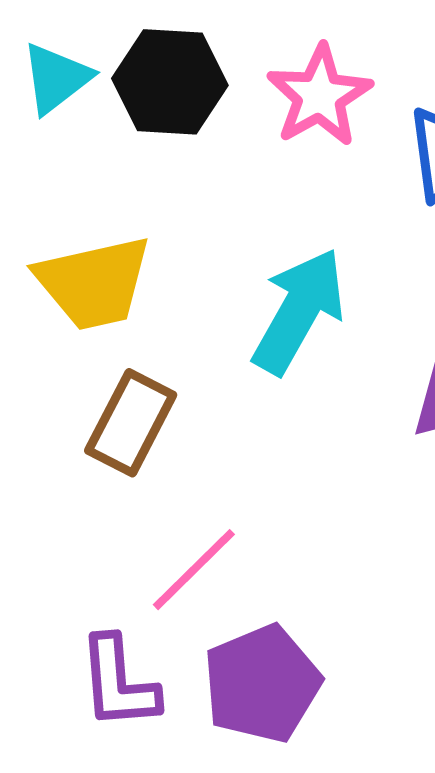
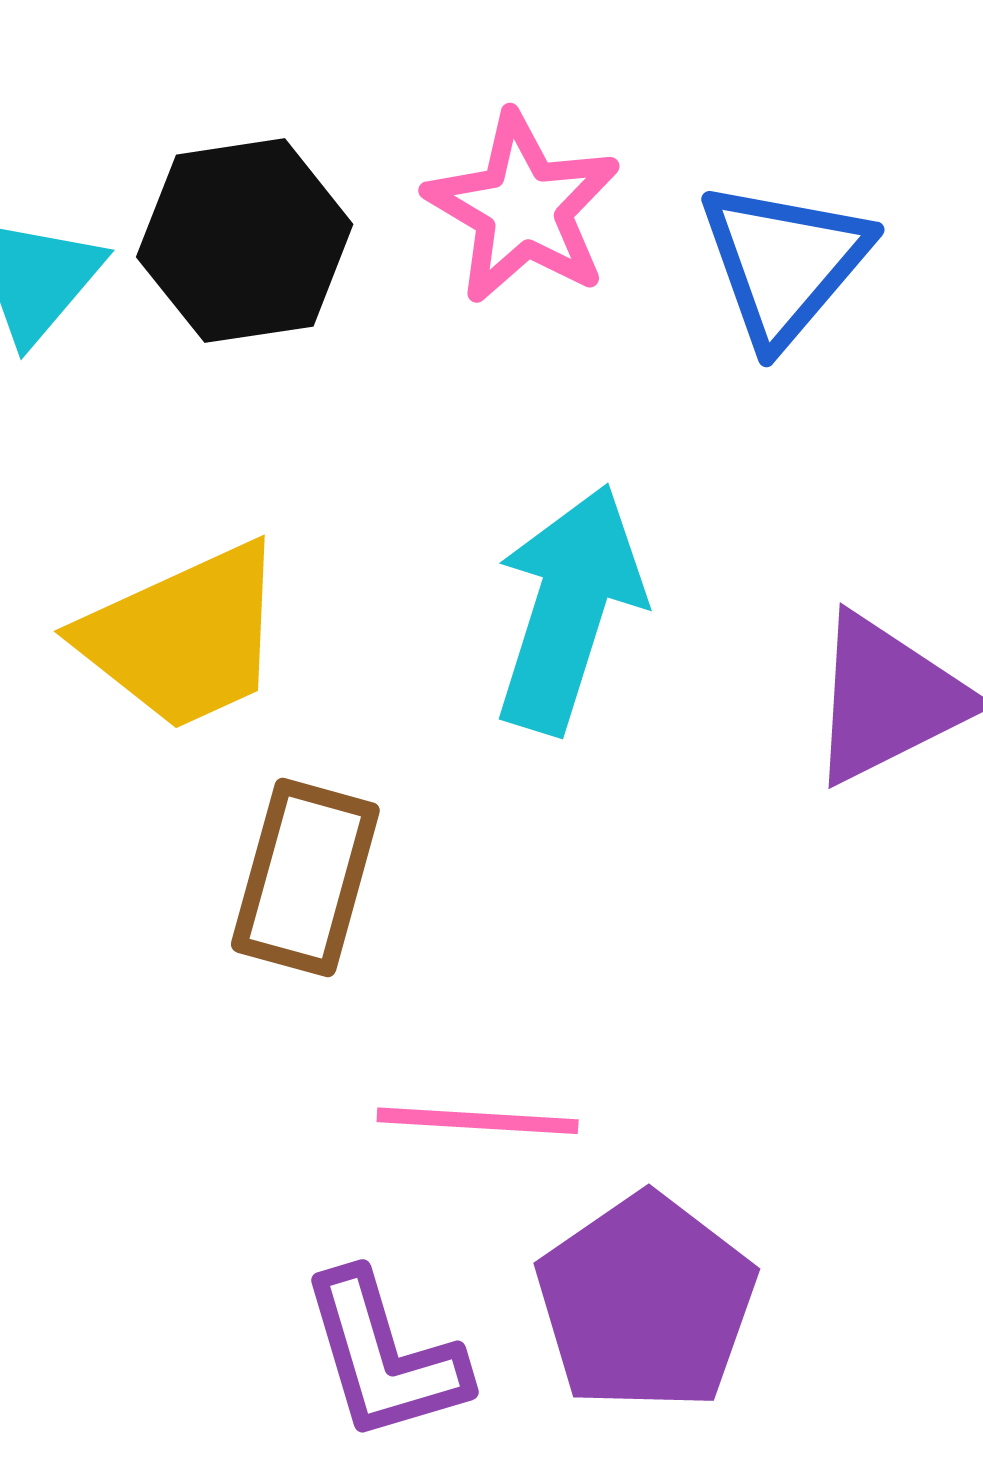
pink line: (194, 570) -> (478, 1121), turned 60

